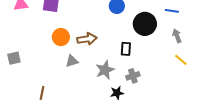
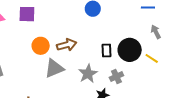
black circle: (145, 24) -> (130, 50), moved
yellow line: (181, 60) -> (152, 58), moved
gray triangle: (72, 61) -> (54, 68), size x1.5

